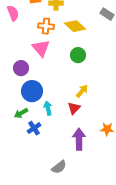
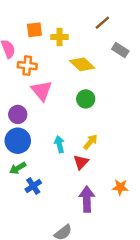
orange cross: (46, 26) -> (27, 66), moved
blue circle: (32, 91) -> (18, 141), moved
cyan arrow: (48, 108) -> (59, 144), moved

